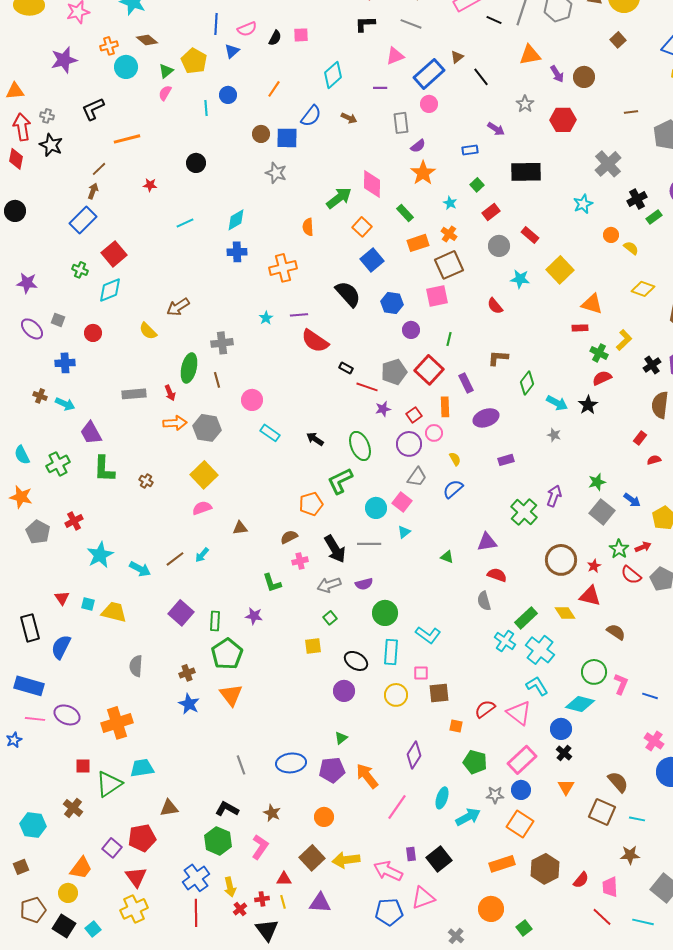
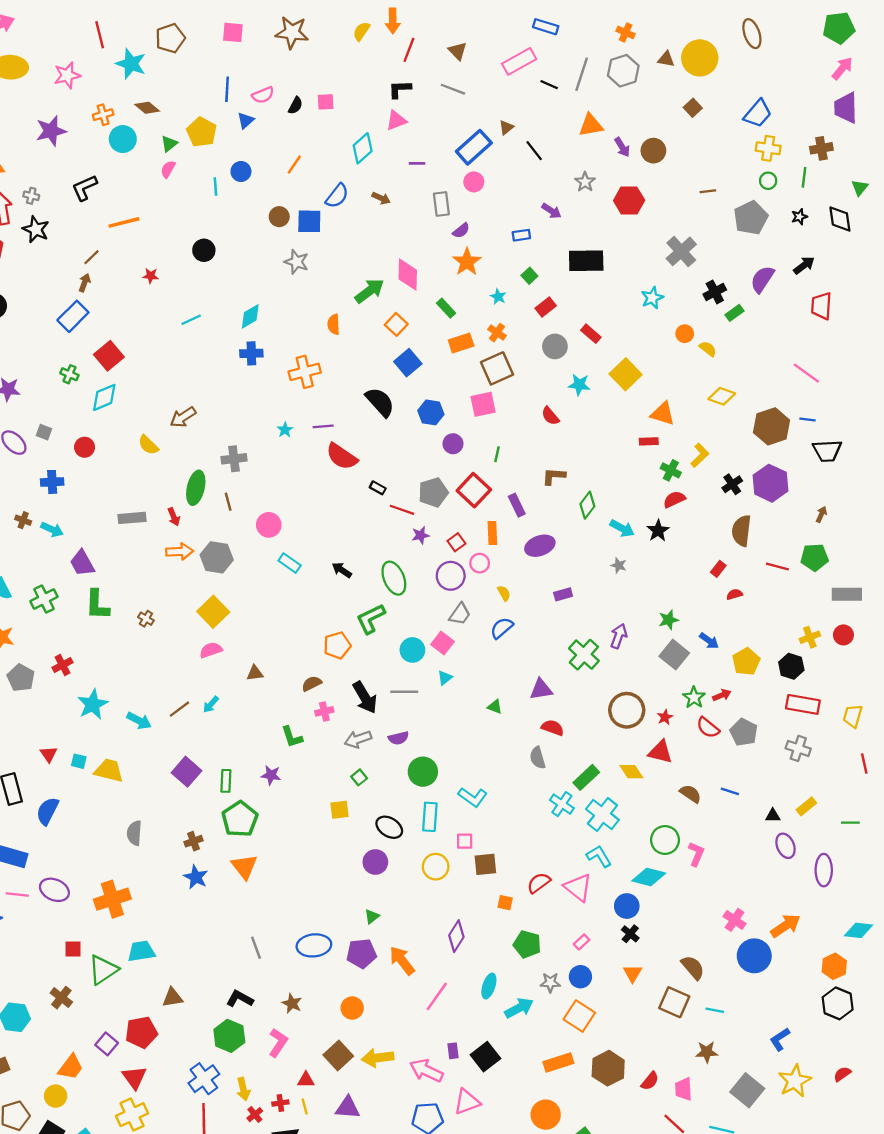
pink triangle: (395, 56) -> (396, 120), moved
blue line: (650, 696) -> (730, 791), moved
pink rectangle: (522, 760) -> (582, 942), size x0.5

